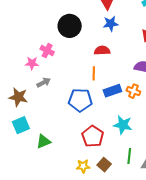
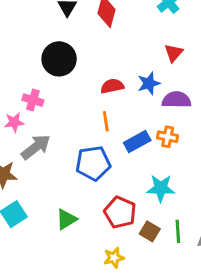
blue star: (111, 24) -> (149, 83), moved
gray arrow: (44, 82) -> (36, 147), size x1.5
green triangle: (44, 141) -> (66, 219), moved
brown square: (104, 165) -> (150, 231), moved

